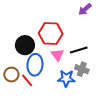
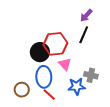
black circle: (25, 45) -> (40, 52), moved
black line: (79, 50) -> (84, 35), moved, turned -42
red line: (27, 80) -> (49, 95), moved

